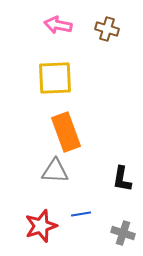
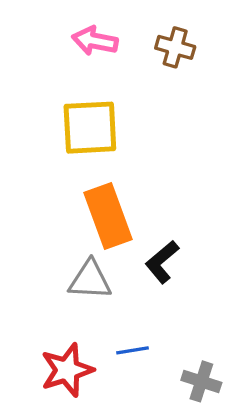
black L-shape: (122, 179) -> (162, 262), moved, turned 40

